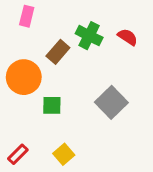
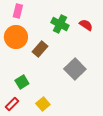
brown rectangle: (58, 52) -> (40, 49), moved
orange circle: (24, 77) -> (16, 37), moved
green square: (52, 105) -> (22, 82), moved, turned -32

